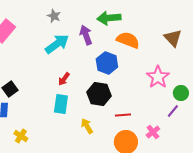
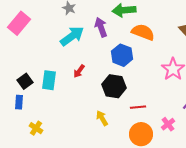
cyan rectangle: (61, 104) -> (49, 80), moved

